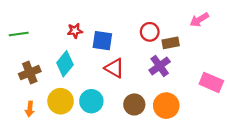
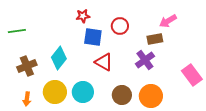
pink arrow: (199, 20) -> (168, 21), moved
red star: (75, 31) -> (83, 16), moved
red circle: (150, 32) -> (120, 26), moved
pink rectangle: (211, 82) -> (192, 75), turned 30

